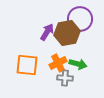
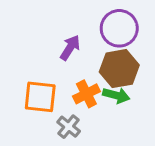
brown hexagon: (67, 33) -> (119, 69), moved
gray cross: (65, 78) -> (69, 127), moved, turned 35

